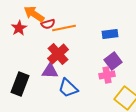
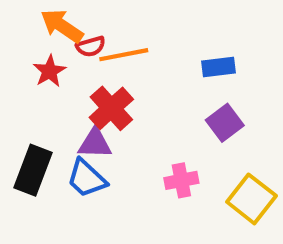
red star: (19, 28) -> (50, 71), moved
pink cross: (107, 75) -> (181, 180), moved
blue trapezoid: (68, 88) -> (87, 178), moved

